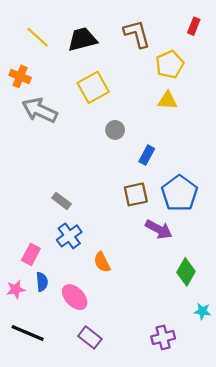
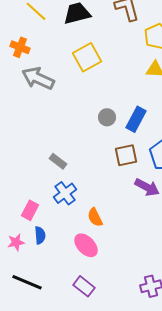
gray circle: (115, 130) -> (107, 117), moved
blue rectangle: (147, 155) -> (136, 119), size x1.4
pink ellipse: (75, 297) -> (86, 245), moved

